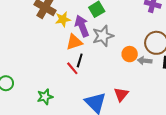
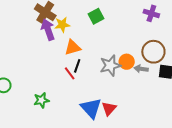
purple arrow: (82, 26) -> (48, 30), moved
gray star: (103, 36) -> (110, 65), moved
red triangle: (121, 94) -> (109, 108), moved

